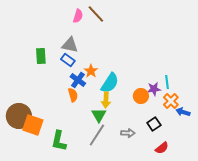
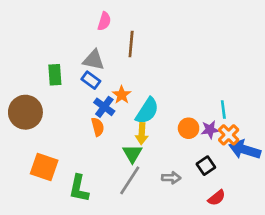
brown line: (96, 14) -> (131, 44), moved, turned 48
purple star: (154, 89) -> (210, 130), moved
blue arrow: (183, 112) -> (245, 150), size x1.6
brown circle: (19, 116) -> (25, 112), moved

